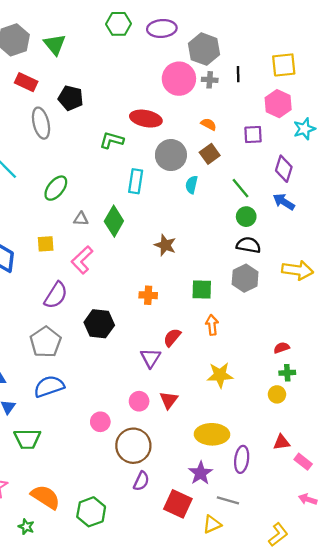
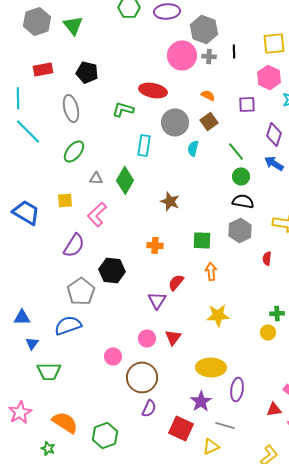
red rectangle: (26, 82) -> (43, 69), moved, turned -36
gray ellipse: (41, 123) -> (71, 108), moved
gray pentagon: (46, 342) -> (81, 291), moved
red semicircle: (282, 348) -> (267, 258), moved, turned -64
red triangle: (282, 442) -> (274, 409), moved

